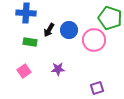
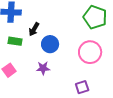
blue circle: (69, 30) -> (50, 44), moved
pink circle: (94, 40) -> (90, 52), moved

